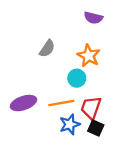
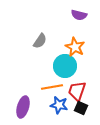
cyan circle: (77, 78) -> (65, 66), size x1.5
purple ellipse: (23, 103) -> (23, 107), moved, turned -55
blue star: (70, 124) -> (59, 105), turned 30

